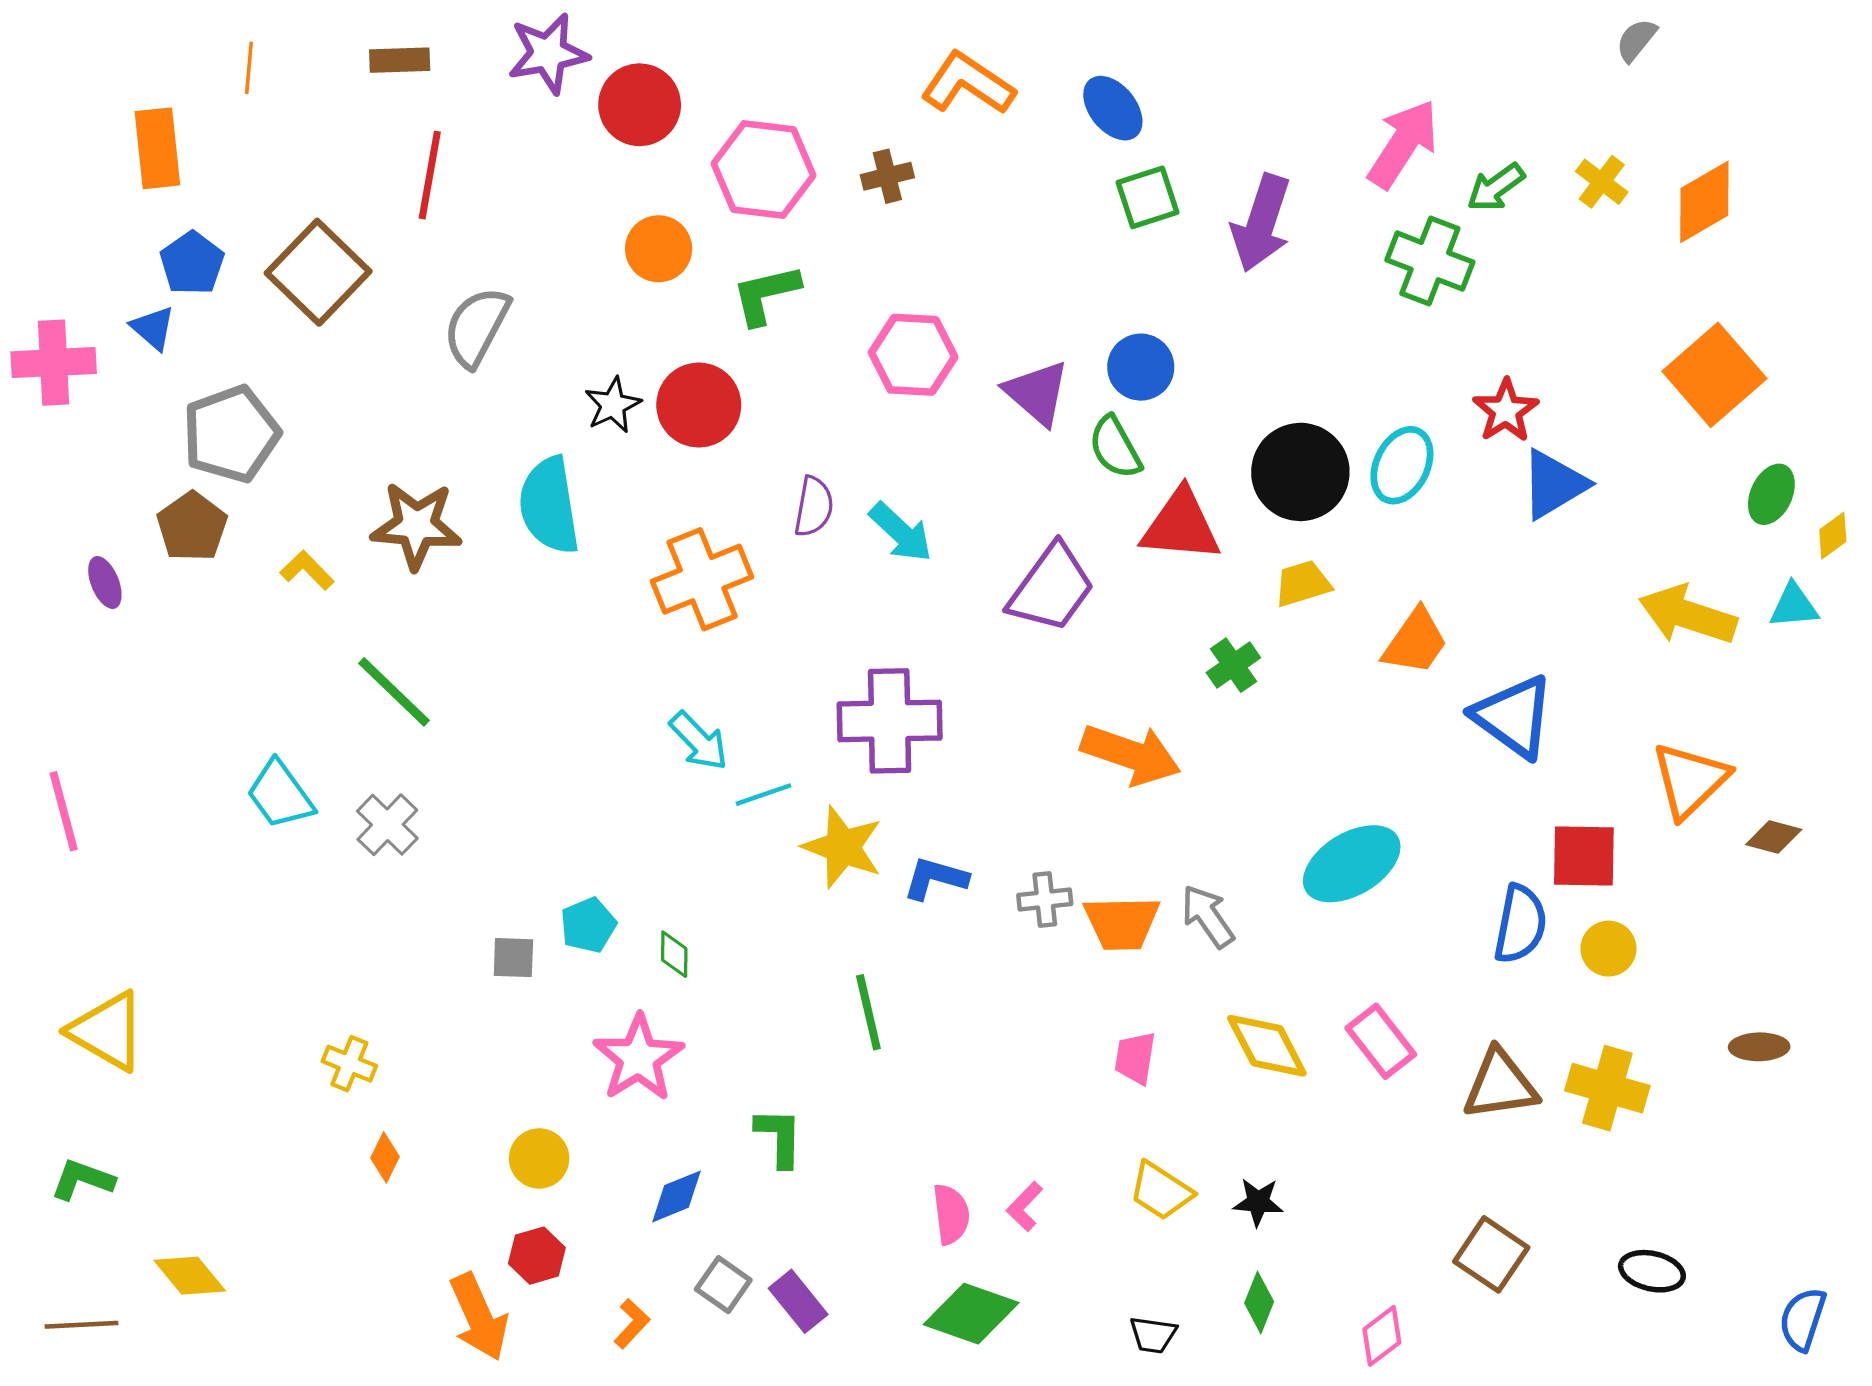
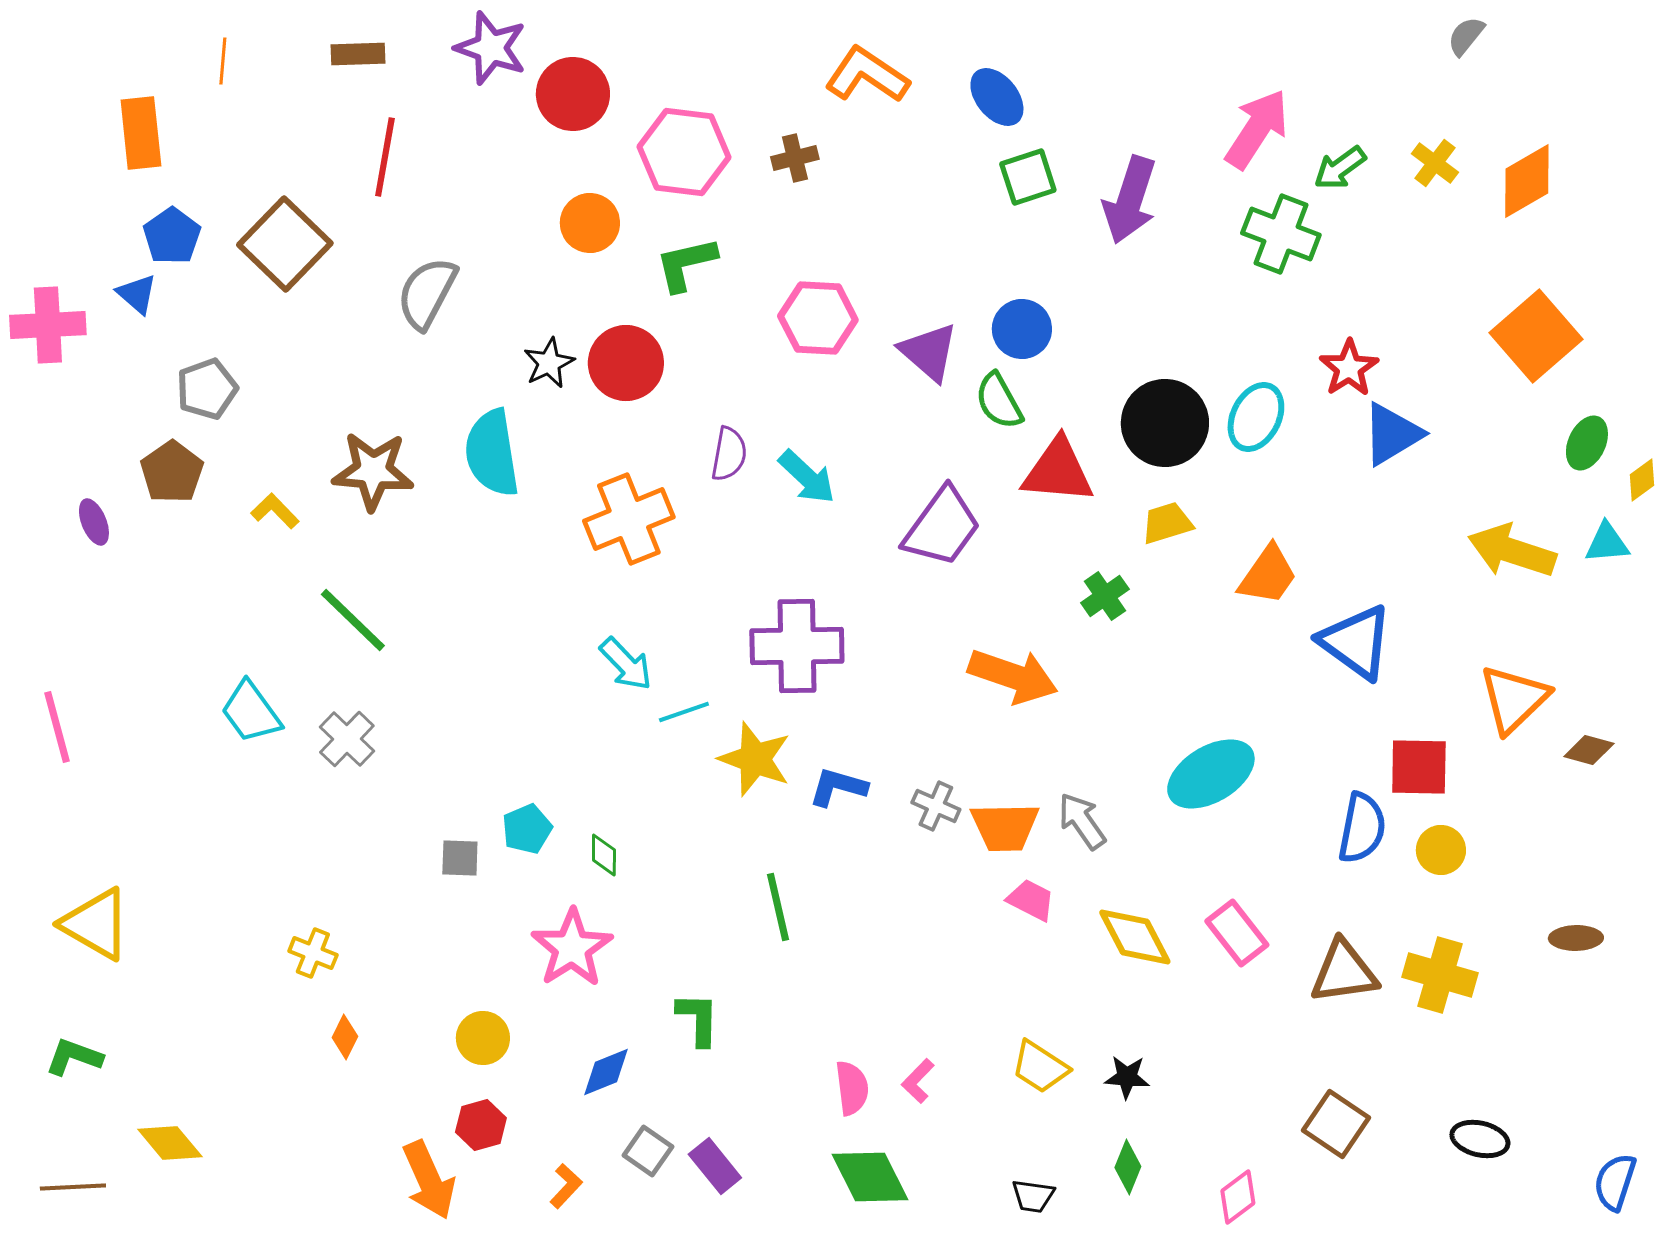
purple star: (548, 53) -> (491, 48), turned 30
gray pentagon: (231, 434) -> (207, 389), size x0.7
gray cross: (1045, 899) -> (936, 806), turned 30
pink trapezoid: (1135, 1058) -> (1031, 900), moved, turned 108
green diamond: (971, 1314) -> (870, 1177), turned 44

